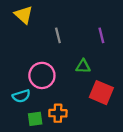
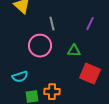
purple line: (101, 35) -> (90, 24), turned 40
pink circle: (42, 75) -> (40, 46), moved

